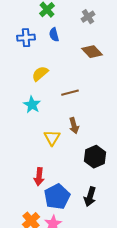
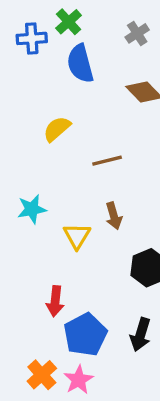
blue semicircle: (54, 35) -> (80, 64), size x1.6
blue cross: (26, 38) -> (32, 38), moved
cyan star: (32, 105) -> (32, 209), moved, turned 30

